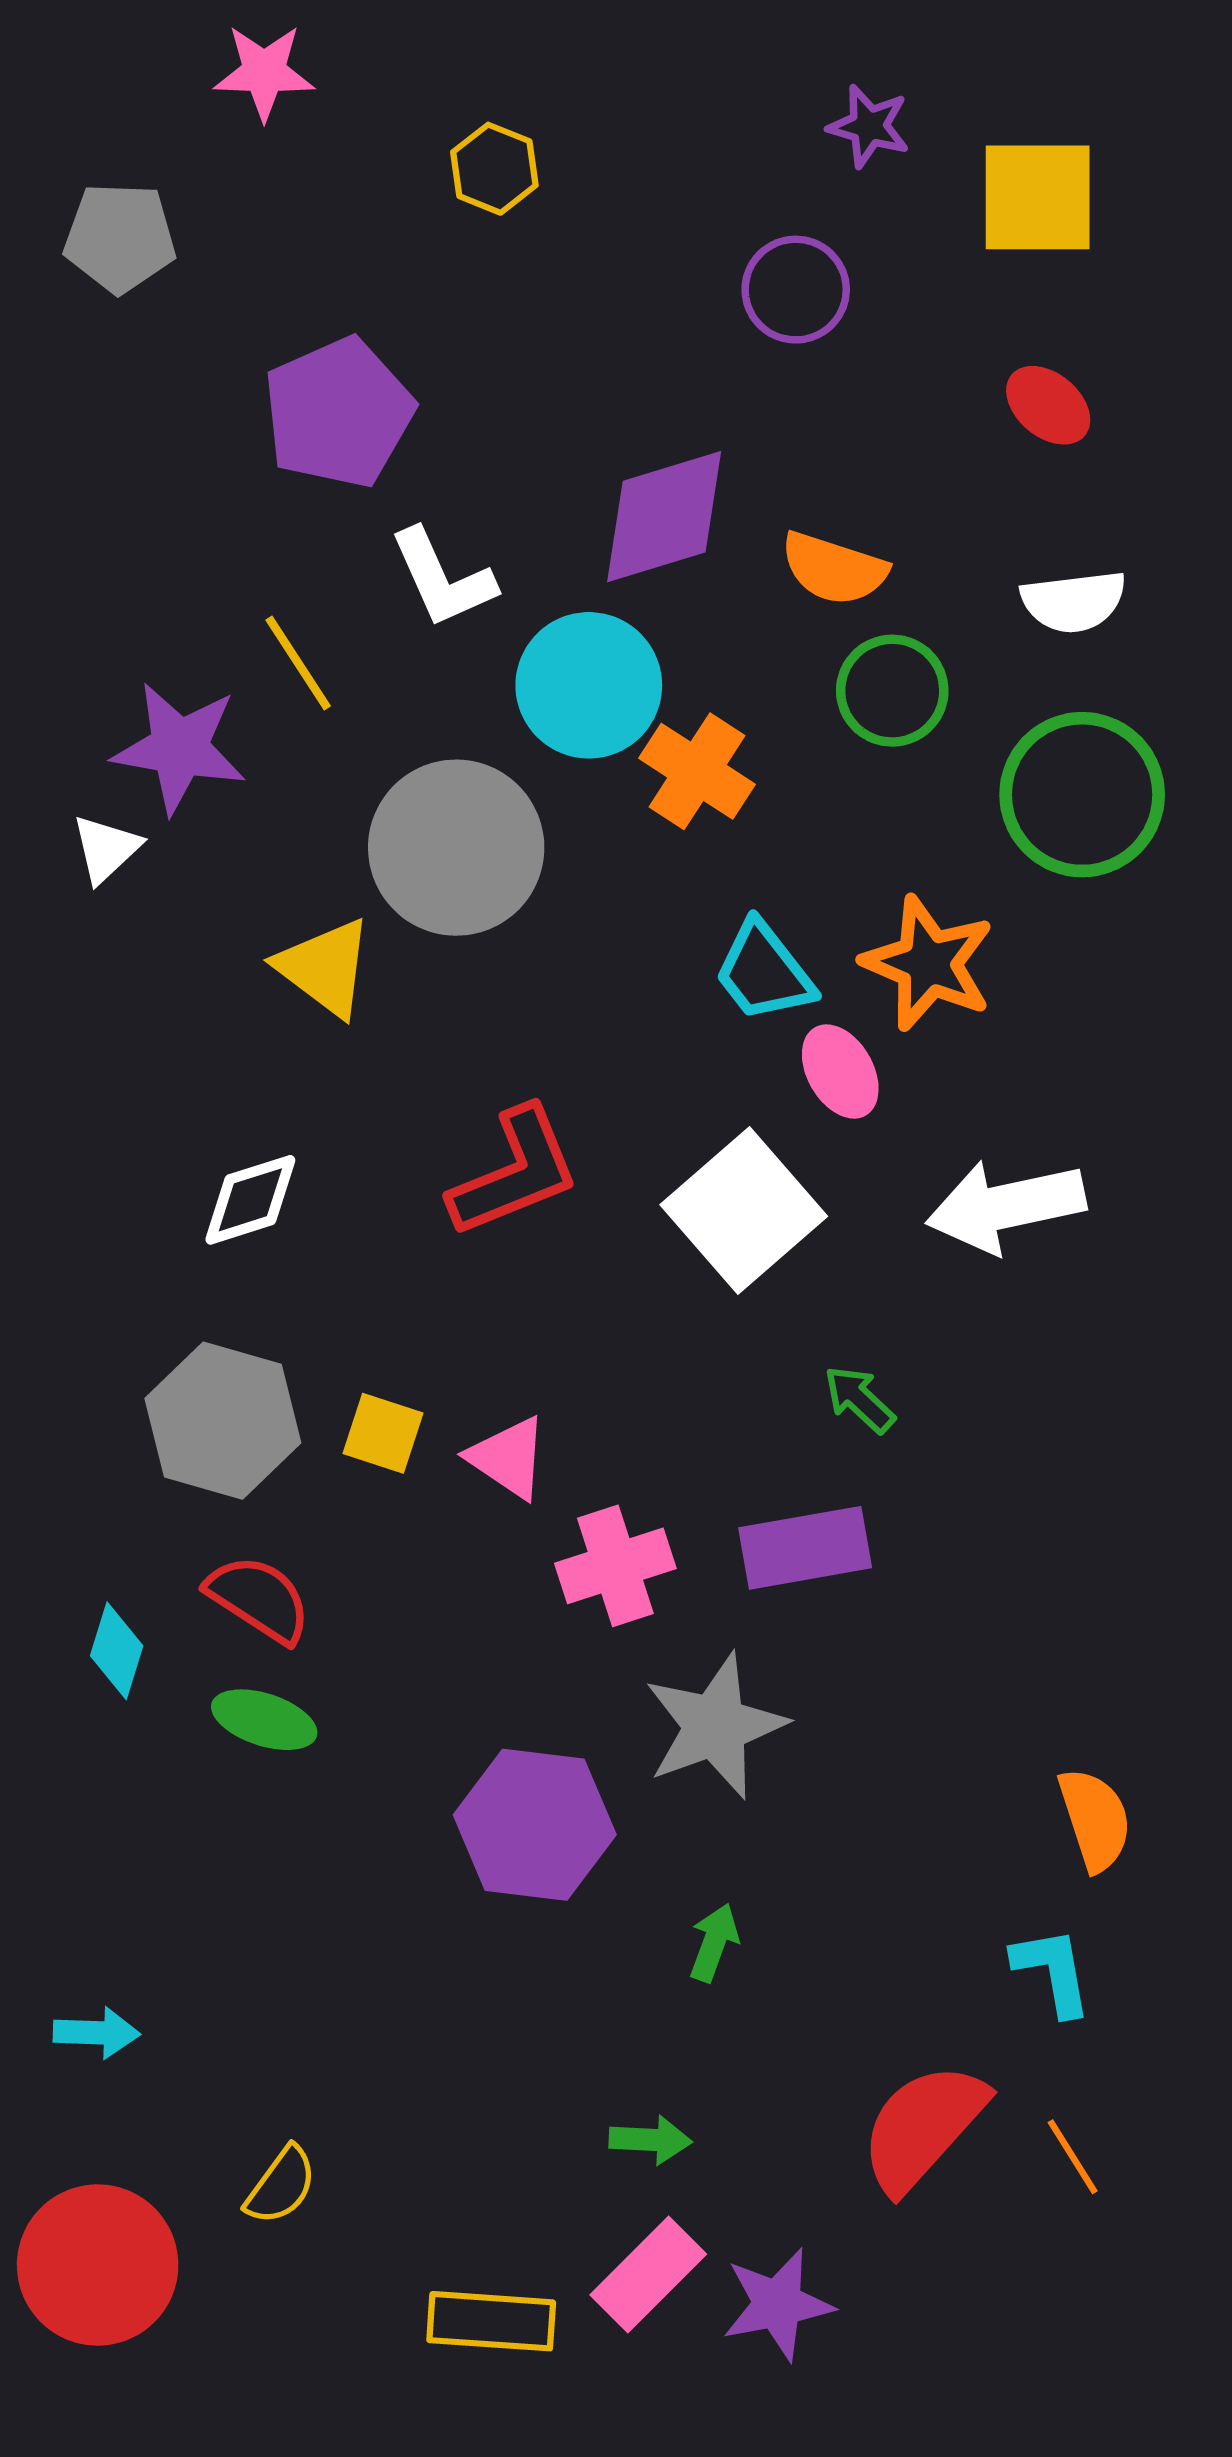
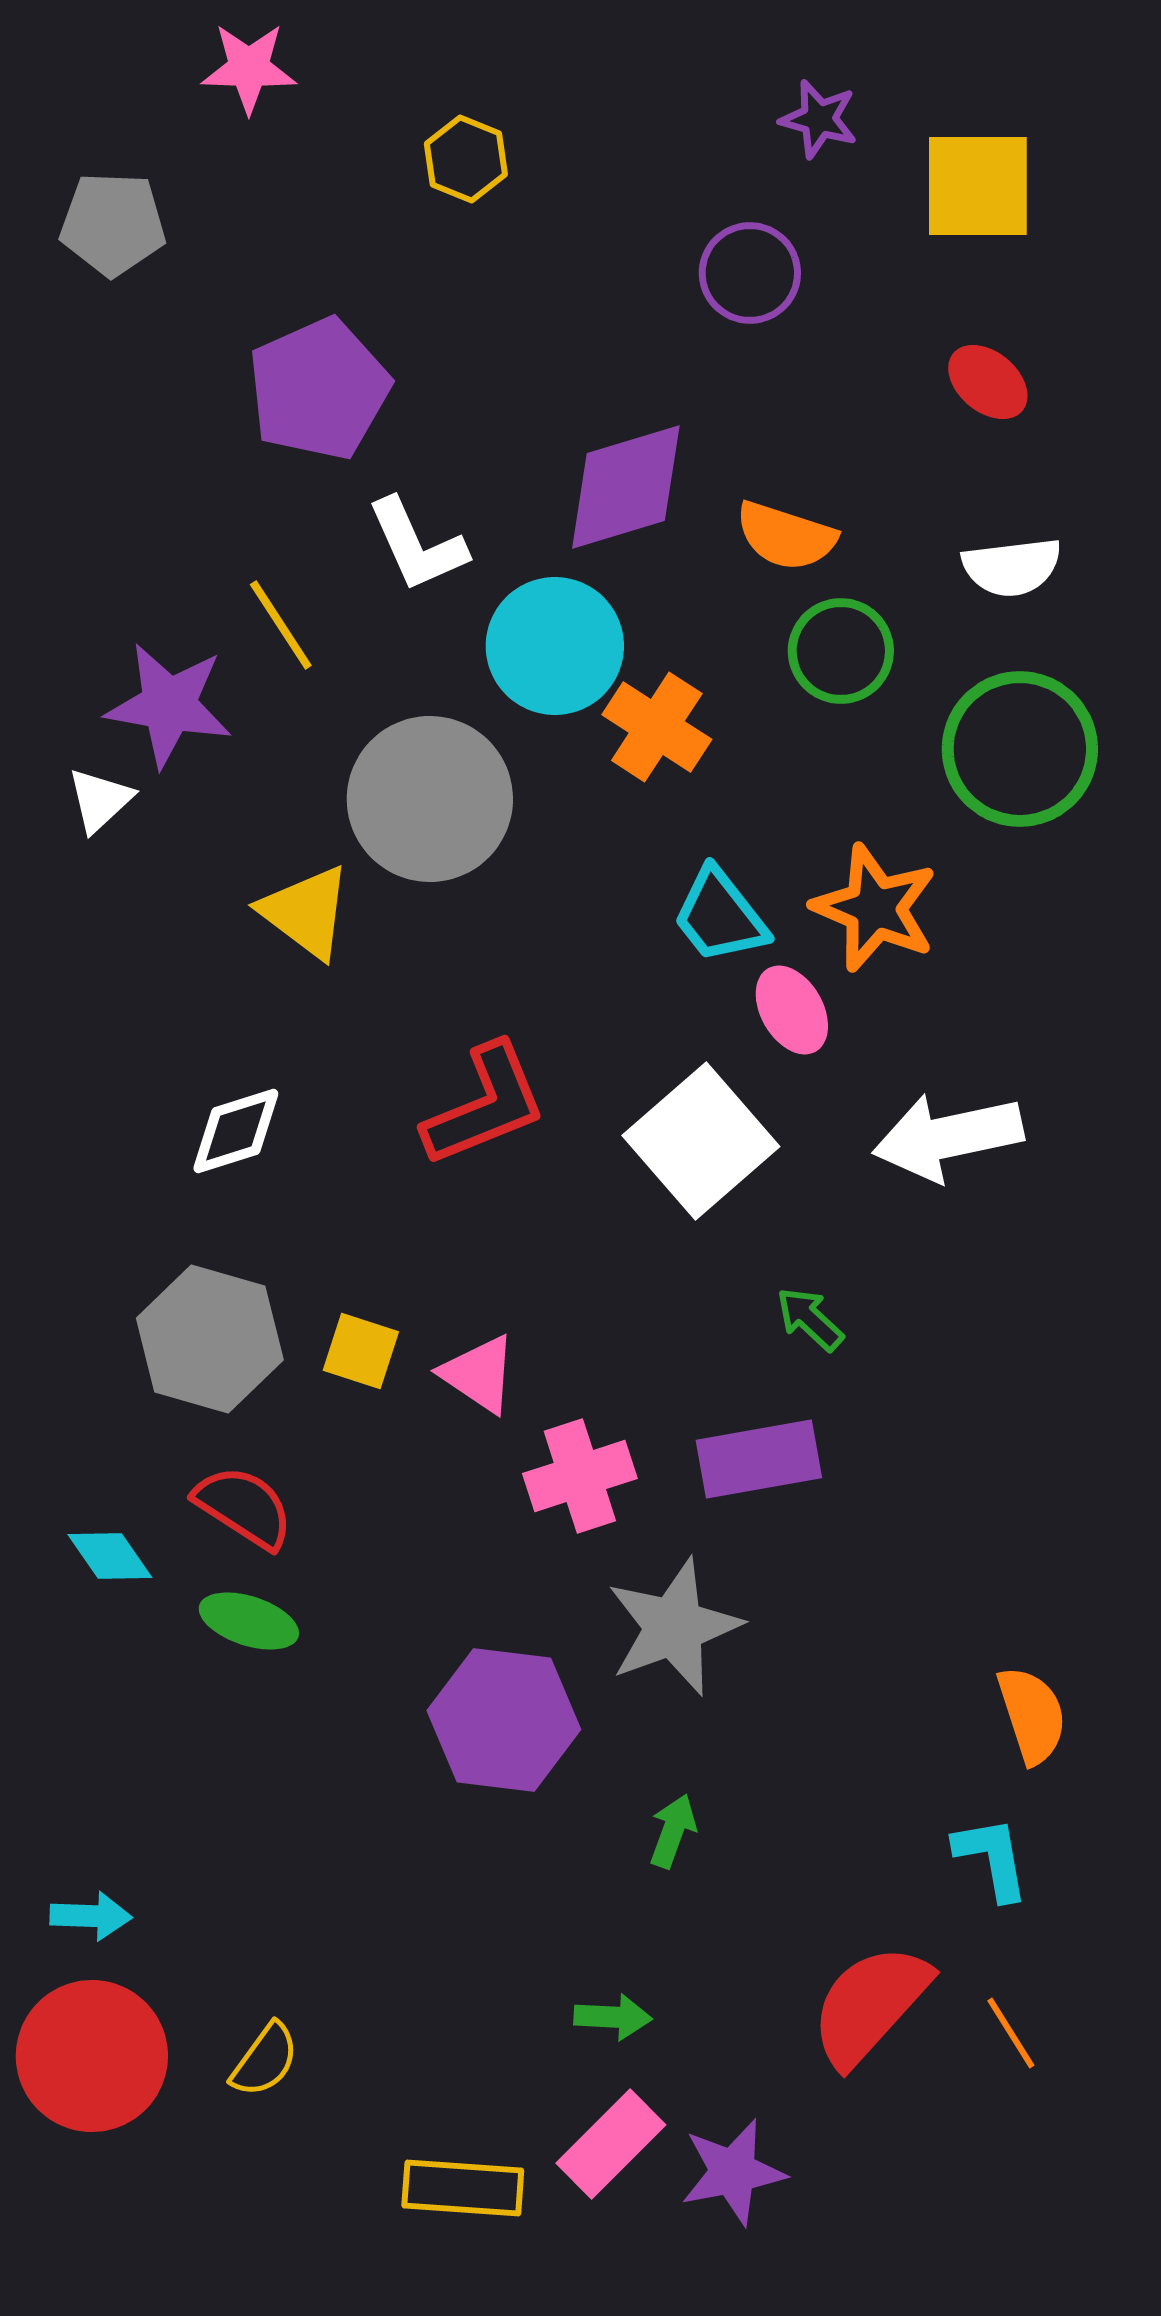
cyan diamond: (117, 1651) -> (110, 1556), turned -52
red circle: (98, 2265) -> (92, 2056), moved

